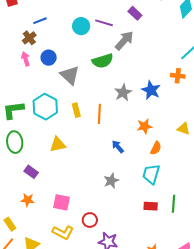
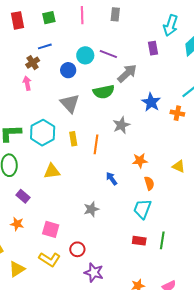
purple rectangle: (135, 13) -> (153, 48), moved, turned 32
blue circle: (49, 58) -> (68, 70), moved
blue star: (151, 90) -> (151, 102), moved
orange semicircle: (156, 148) -> (149, 183), turned -48
gray star: (111, 181) -> (91, 209), moved

